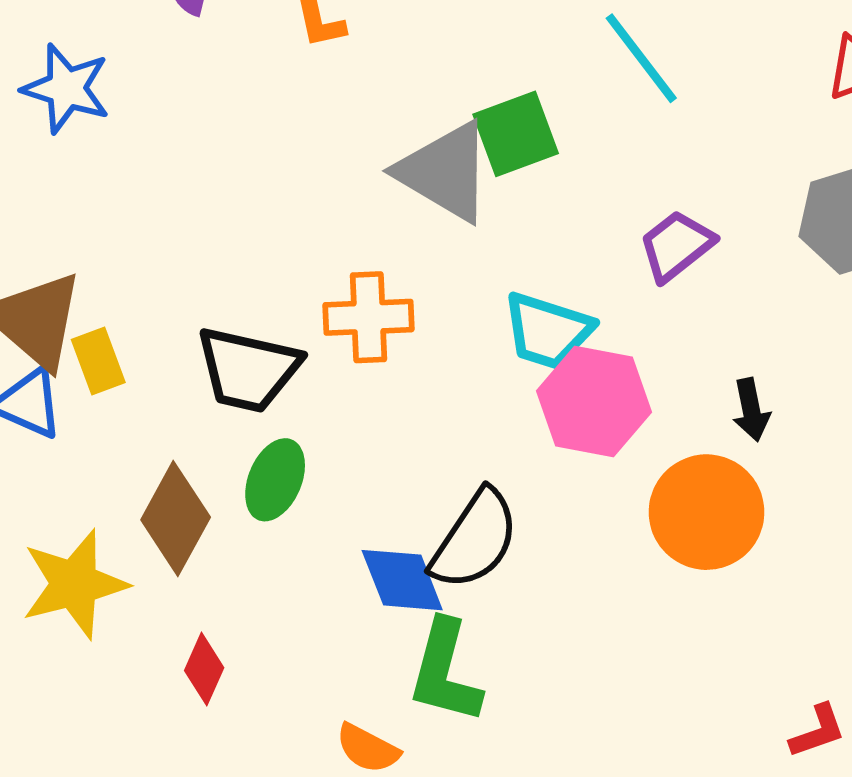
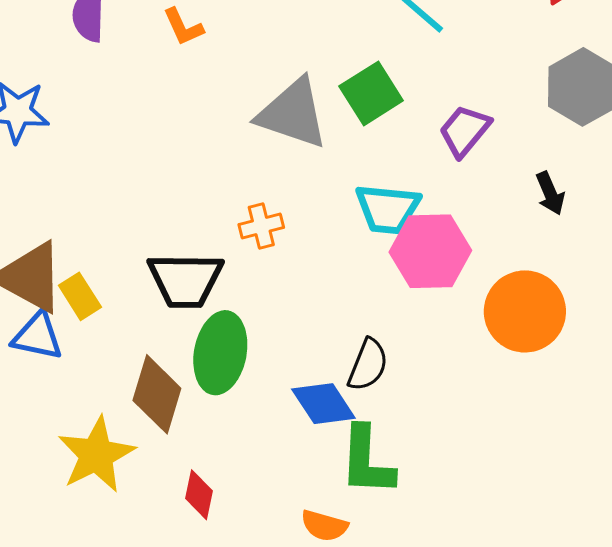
green square: (516, 134) -> (371, 93), moved
orange cross: (369, 317) -> (261, 226), size x0.7
black arrow: (751, 410) -> (550, 193), moved
green ellipse: (275, 480) -> (220, 353), size x1.4
black semicircle: (475, 540) -> (368, 365), size x0.7

